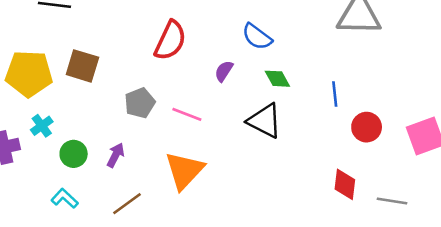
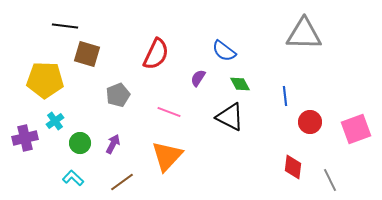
brown square: (82, 66) -> (87, 54), moved
gray pentagon: (140, 103) -> (118, 95), moved
gray line: (392, 201) -> (330, 180), turned 55

